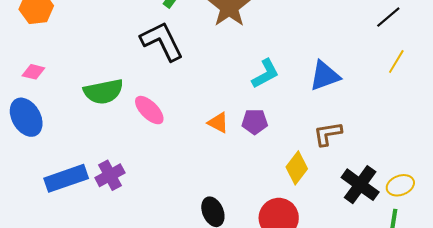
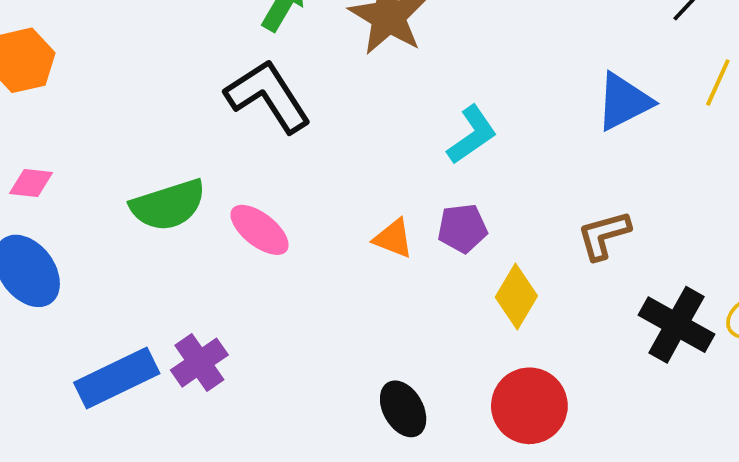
blue triangle: (325, 76) -> (624, 102), moved
yellow diamond: (297, 168) -> (516, 296), moved

